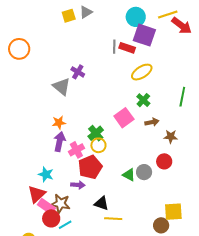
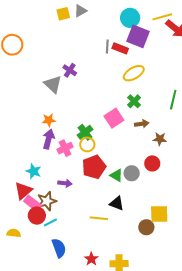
red pentagon: (90, 167) -> (94, 167), moved
black triangle: (101, 203) -> (117, 203), moved
brown star: (60, 204) -> (47, 201), turned -30

